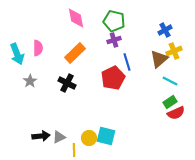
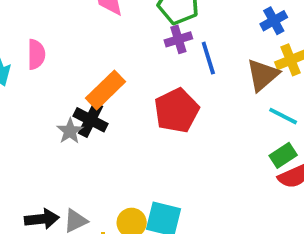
orange rectangle: (75, 53) -> (105, 90), moved
blue line: (127, 62) -> (208, 58), moved
gray star: (30, 81) -> (70, 131), moved

